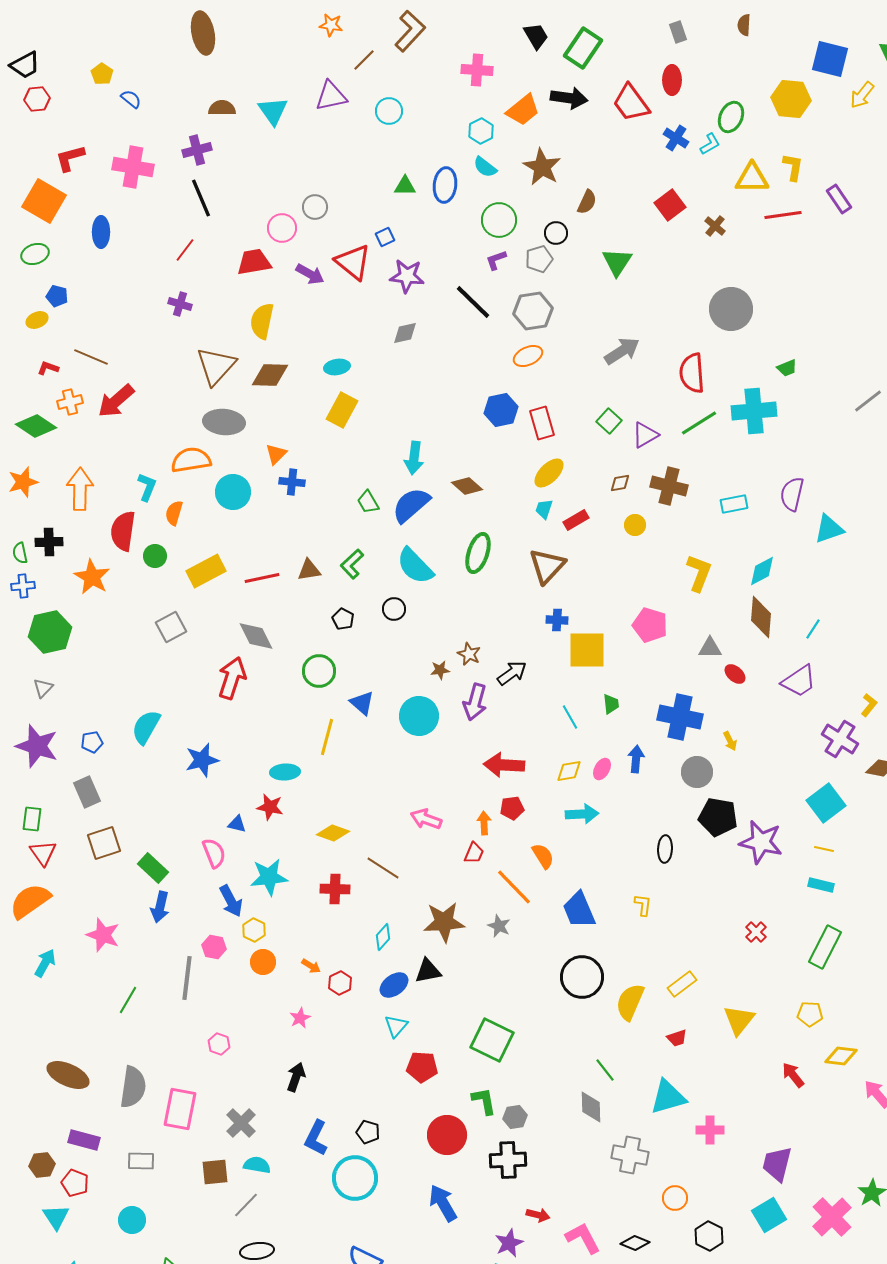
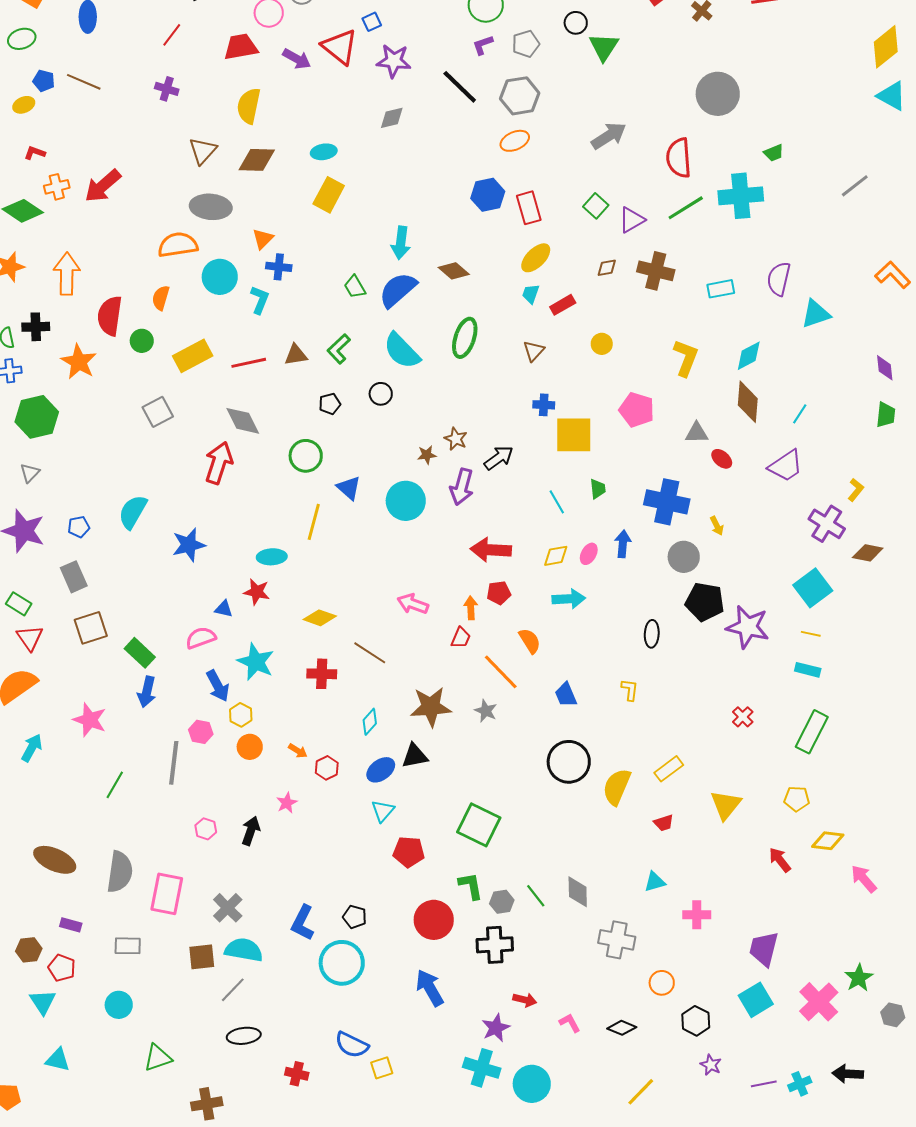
black circle: (556, 233) -> (576, 23), moved
brown line: (91, 357) -> (84, 82), moved
brown triangle: (216, 366) -> (203, 151), size x0.7
cyan L-shape: (147, 487) -> (260, 300), moved
yellow circle: (635, 525) -> (602, 344), moved
brown triangle: (547, 566) -> (534, 351), size x0.6
black pentagon: (343, 619) -> (330, 404), turned 30
green rectangle: (32, 819) -> (19, 604), turned -65
pink semicircle: (214, 853) -> (201, 638), turned -88
cyan star: (269, 877) -> (256, 662), turned 30
blue trapezoid: (579, 910) -> (566, 695), size x0.7
green line: (605, 1070) -> (536, 896), moved
black arrow: (296, 1077) -> (251, 831), moved
cyan triangle: (668, 1097) -> (655, 882), size x0.6
purple rectangle: (84, 1140) -> (71, 925), size x0.7
cyan semicircle: (257, 1165) -> (244, 950), size x1.4
pink L-shape: (583, 1238) -> (570, 1023), size x0.6

